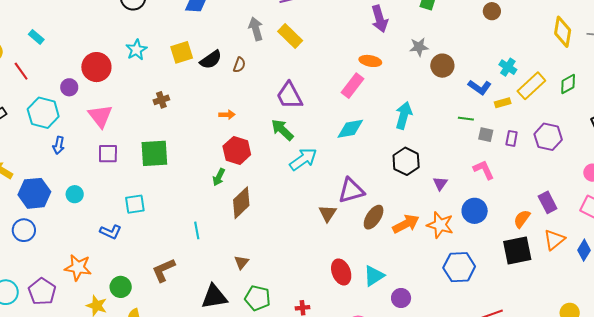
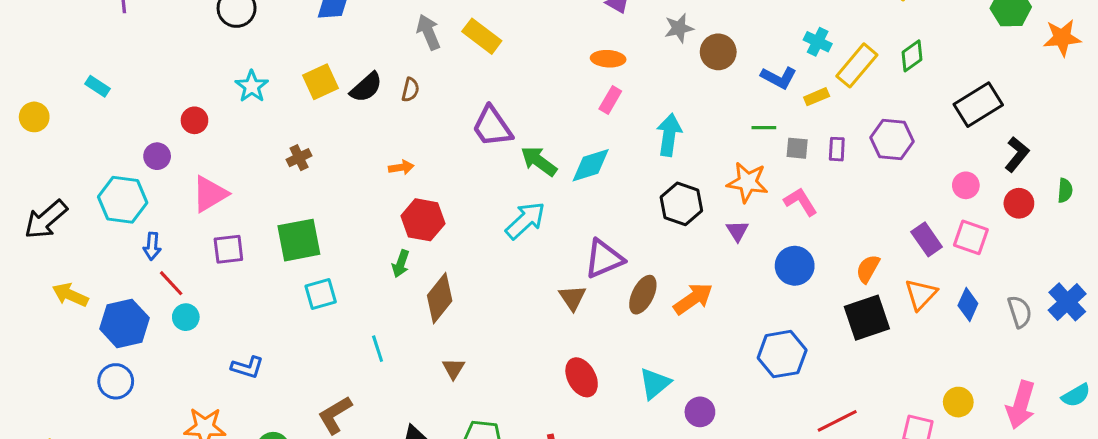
red circle: (96, 67) -> (194, 120), size x0.6
red line: (21, 71) -> (171, 283), moved
pink rectangle: (353, 86) -> (610, 100), moved, size x0.7
pink triangle: (100, 116) -> (210, 194), turned 44
green arrow: (282, 130) -> (539, 161), moved
purple rectangle: (548, 202) -> (927, 239), moved
cyan square: (135, 204) -> (321, 294), moved
orange star: (440, 225) -> (748, 182), moved
brown triangle: (242, 262) -> (453, 369), moved
red ellipse: (341, 272) -> (582, 377), moved

